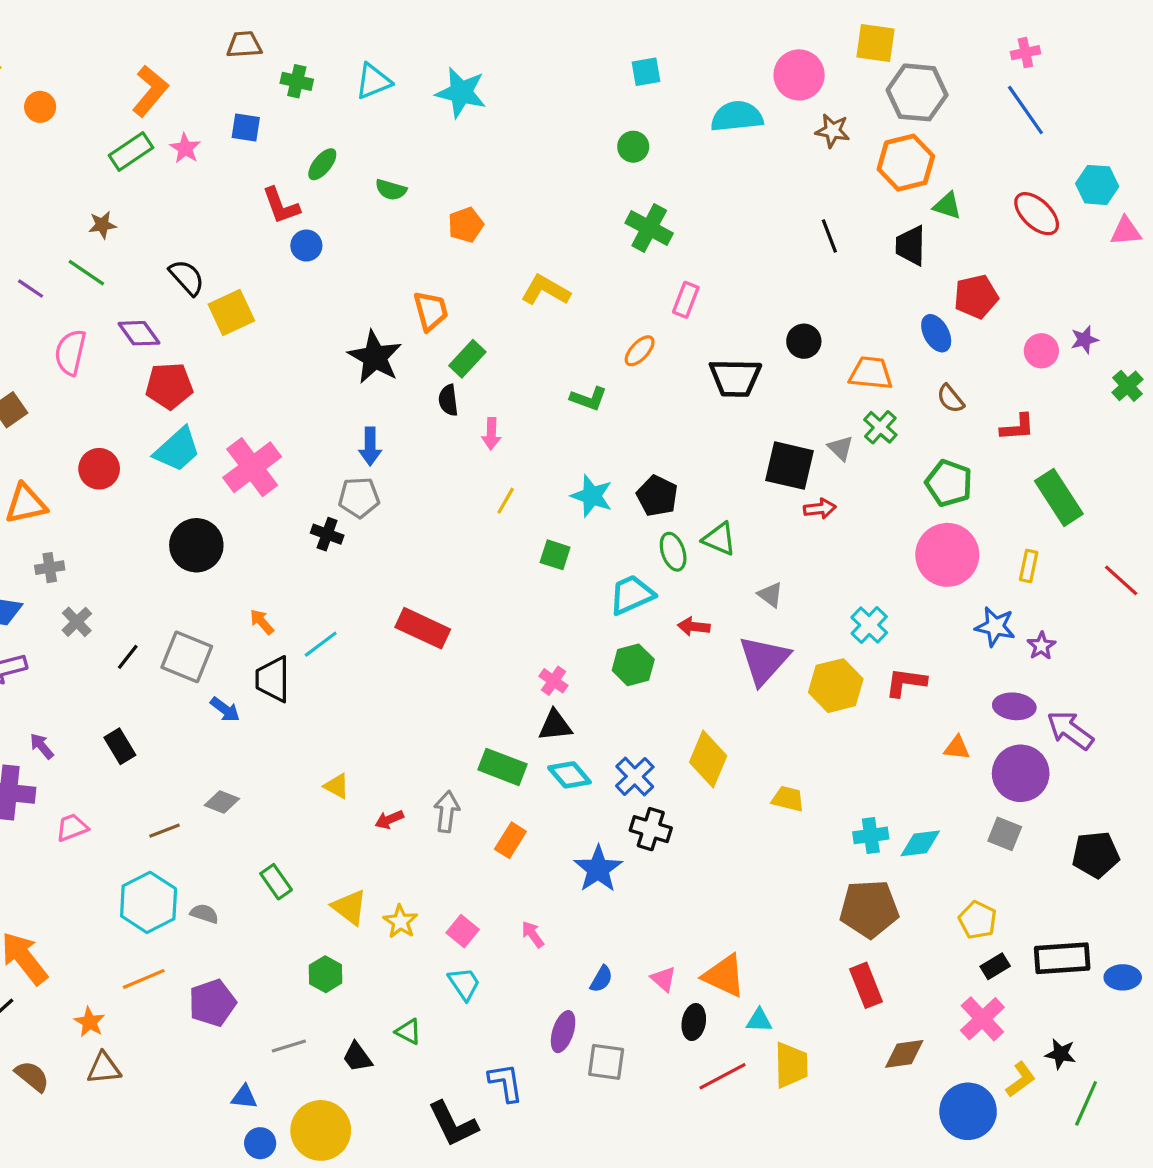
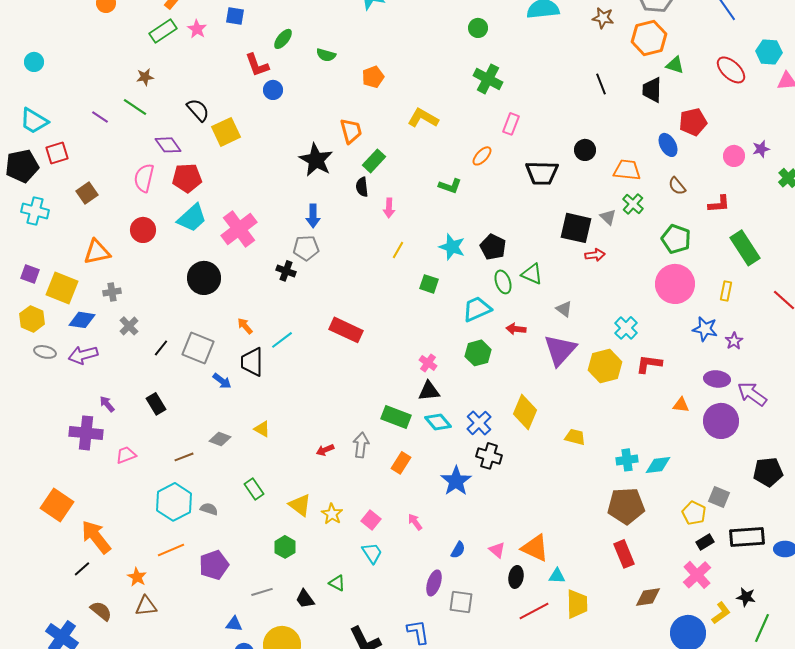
pink semicircle: (70, 352) -> (144, 178), moved
yellow triangle: (337, 786) -> (262, 429), moved
gray square: (1005, 834) -> (719, 497), moved
blue L-shape: (506, 1083) -> (418, 632), moved

